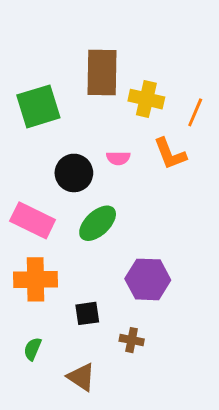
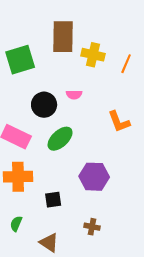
orange L-shape: (170, 154) -> (119, 122), moved
brown cross: (132, 340) -> (92, 227), moved

